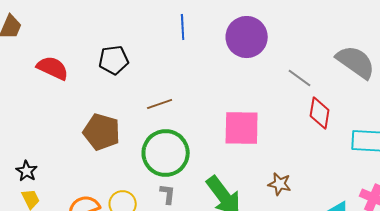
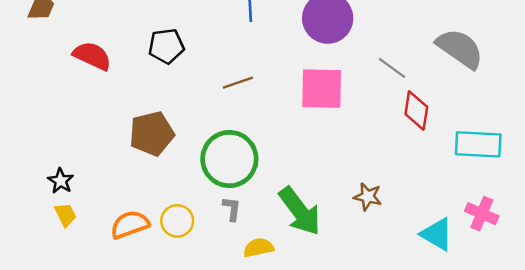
brown line: (160, 104) -> (238, 83), moved
pink square: (242, 128) -> (322, 89), moved
brown pentagon: (102, 132) -> (152, 134), turned -30

